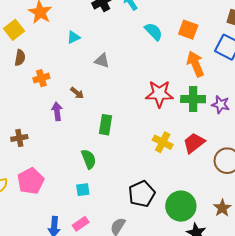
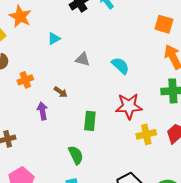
cyan semicircle: (154, 32) -> (120, 66), moved
red star: (159, 94) -> (129, 106), moved
yellow cross: (163, 142) -> (146, 134), turned -36

